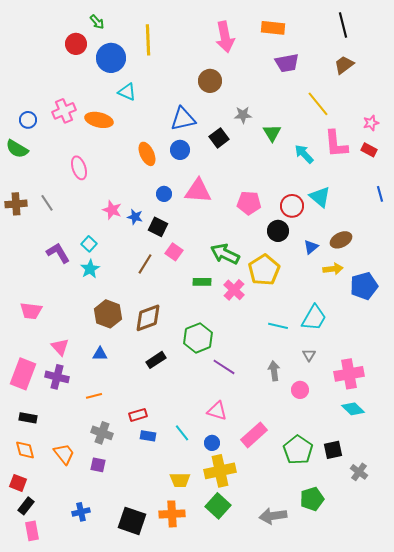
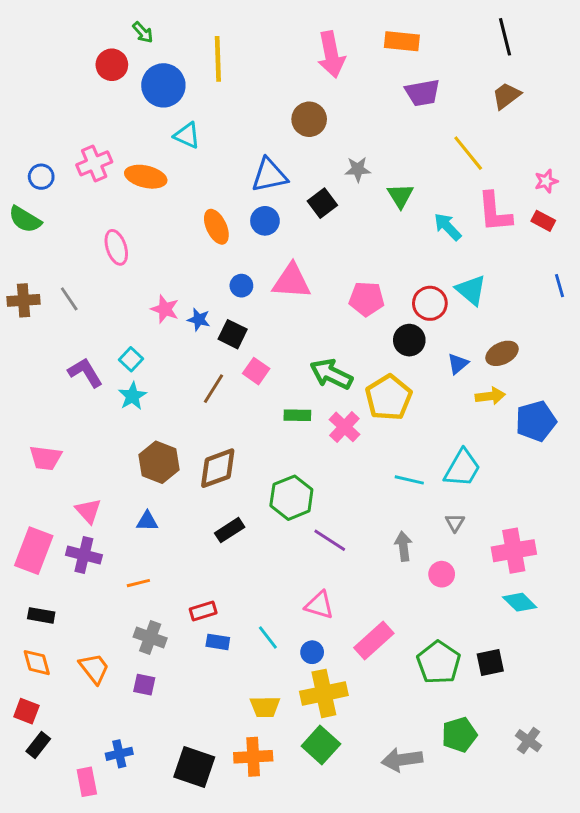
gray cross: (359, 472) -> (529, 741), moved
pink rectangle: (32, 531) -> (87, 782), moved

